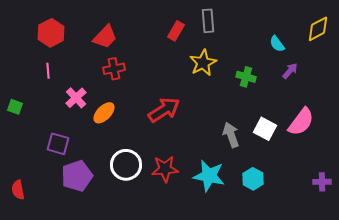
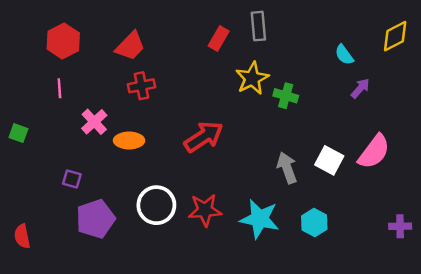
green cross: (246, 77) -> (286, 96), moved
orange ellipse: (104, 113) -> (129, 140), turned 45
purple square: (58, 144) -> (72, 179), size x0.7

